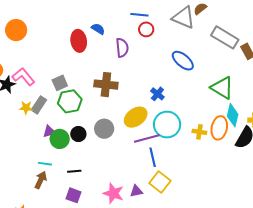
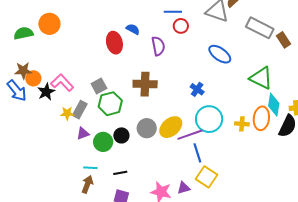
orange circle: (16, 30) -> (49, 24), moved
yellow ellipse: (136, 117) -> (171, 127), moved
purple triangle: (49, 131) -> (83, 133), moved

